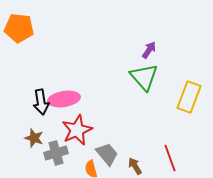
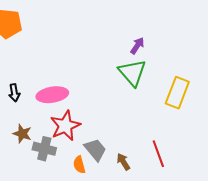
black arrow: (41, 102) -> (14, 93), moved, size x0.7
gray cross: (56, 153) -> (44, 149), turned 30

